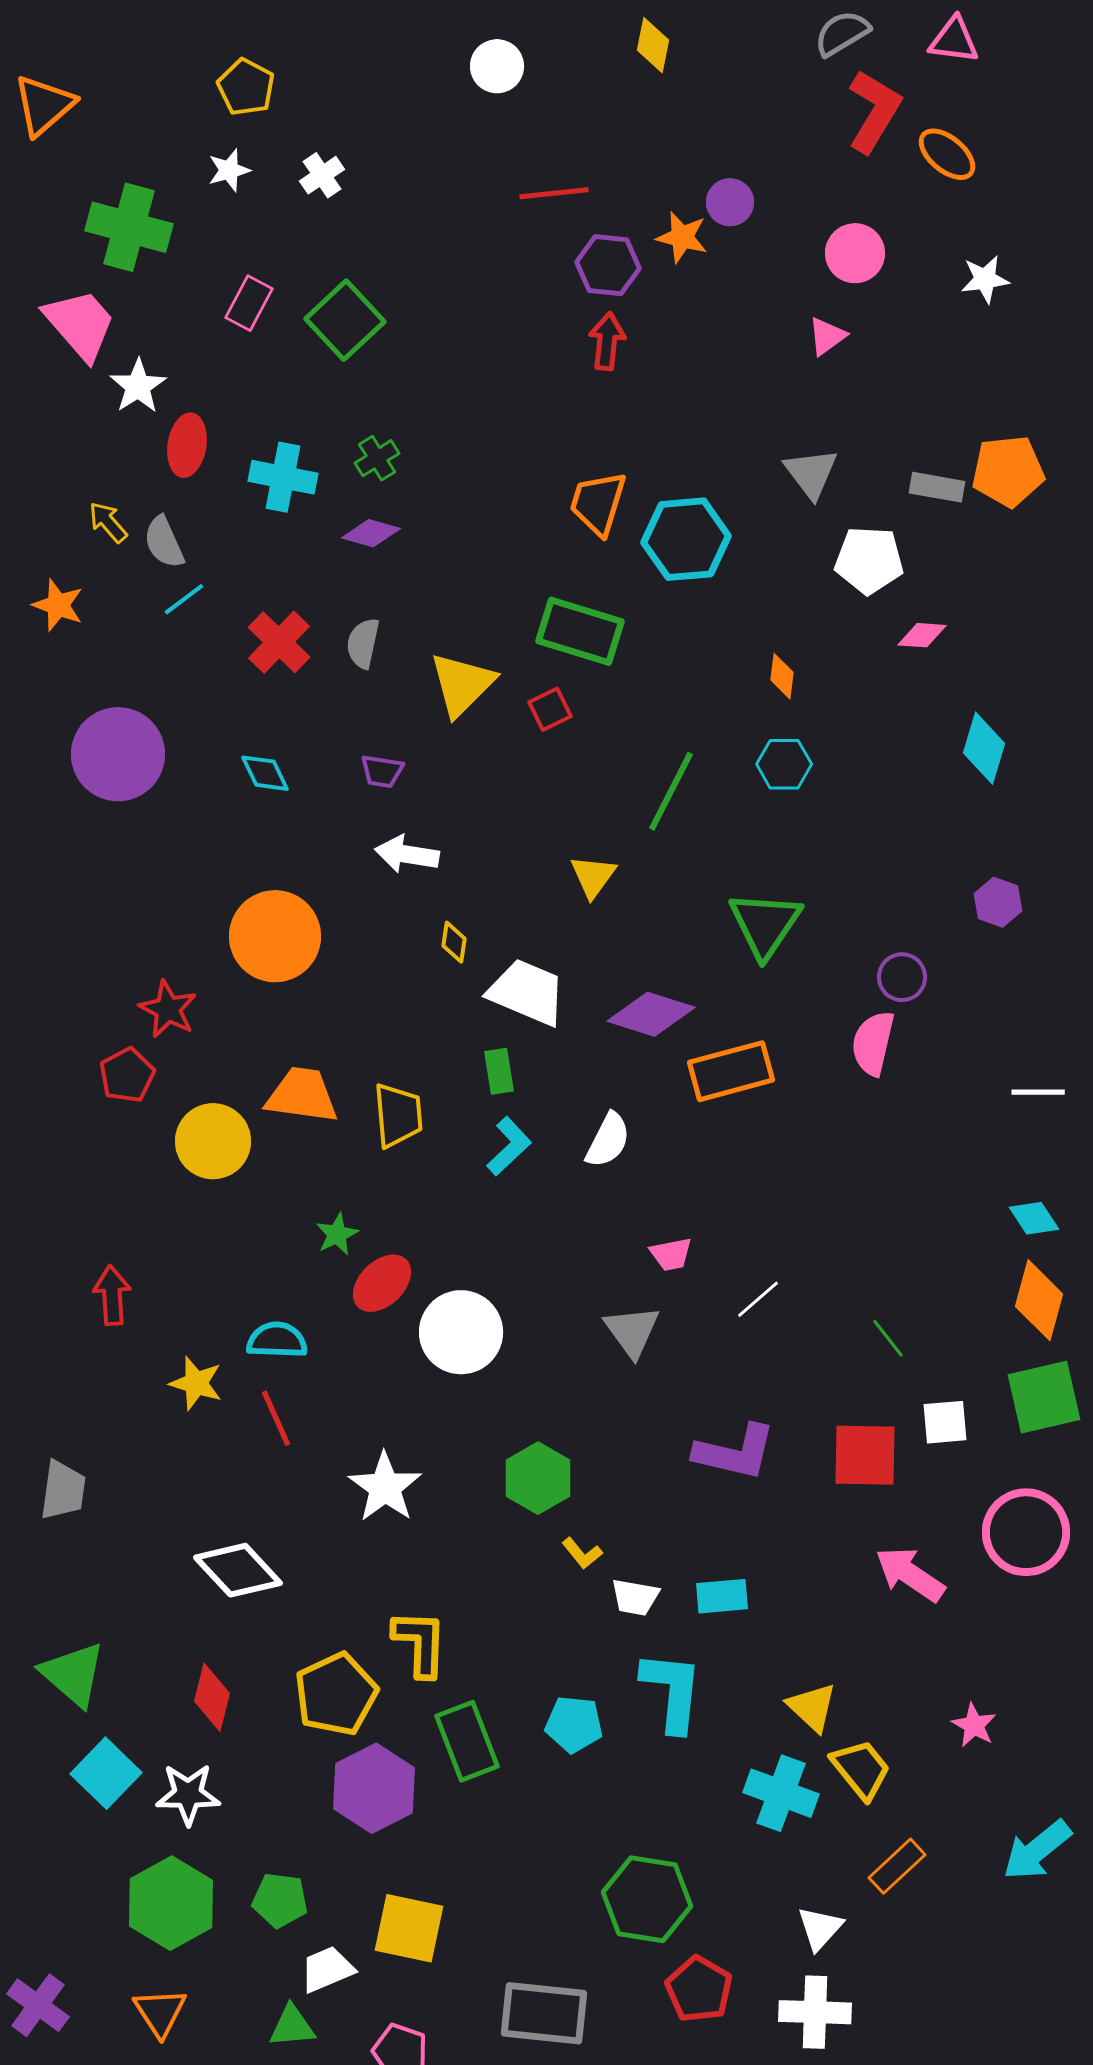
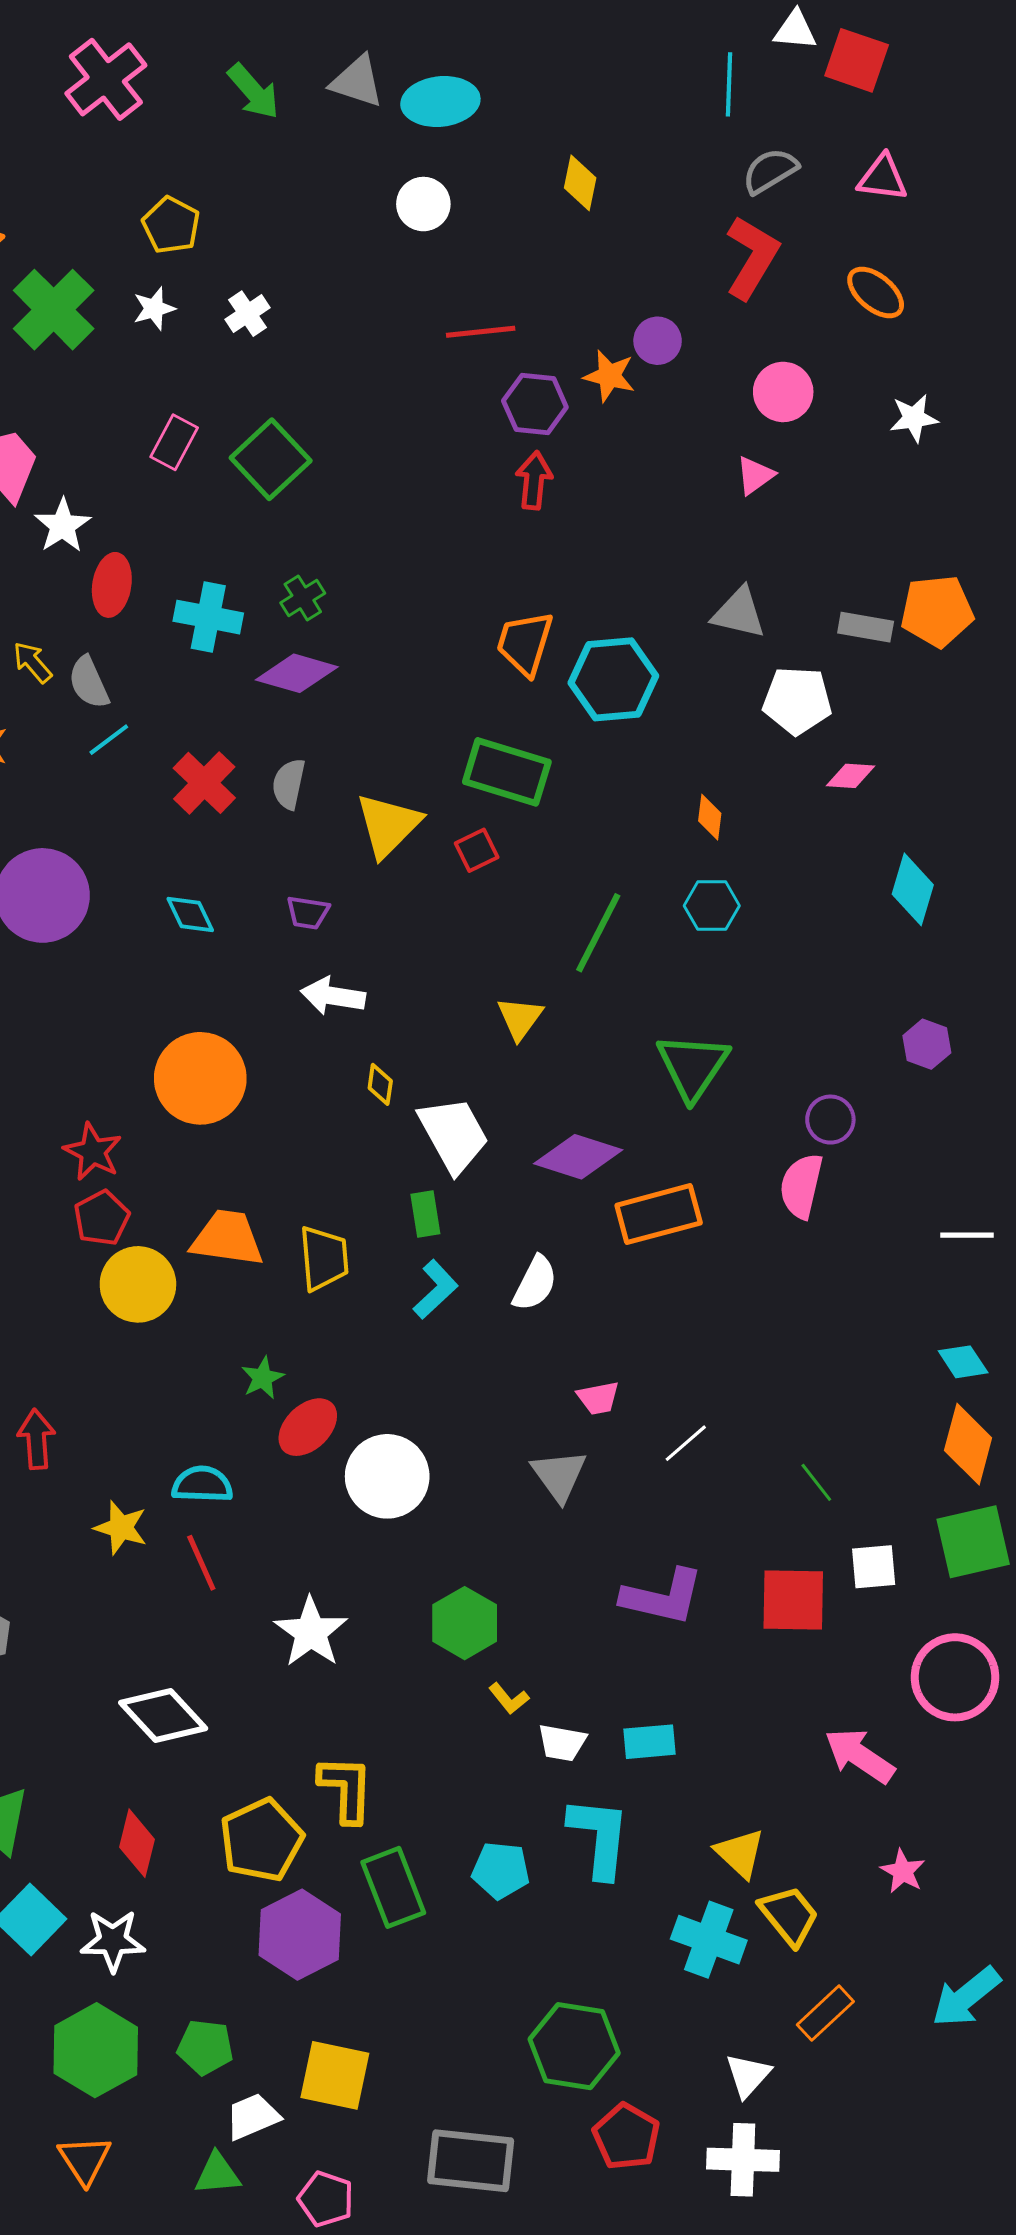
red L-shape: (874, 111) -> (752, 257), moved
green cross: (129, 227) -> (54, 310), moved, turned 30
gray triangle: (811, 473) -> (739, 613), turned -40
purple diamond: (371, 533) -> (297, 673), size x1.4
white trapezoid: (527, 992) -> (454, 1135), turned 38
red pentagon: (127, 1075) -> (102, 1218), moved
pink arrow: (910, 1574) -> (860, 1756), moved

